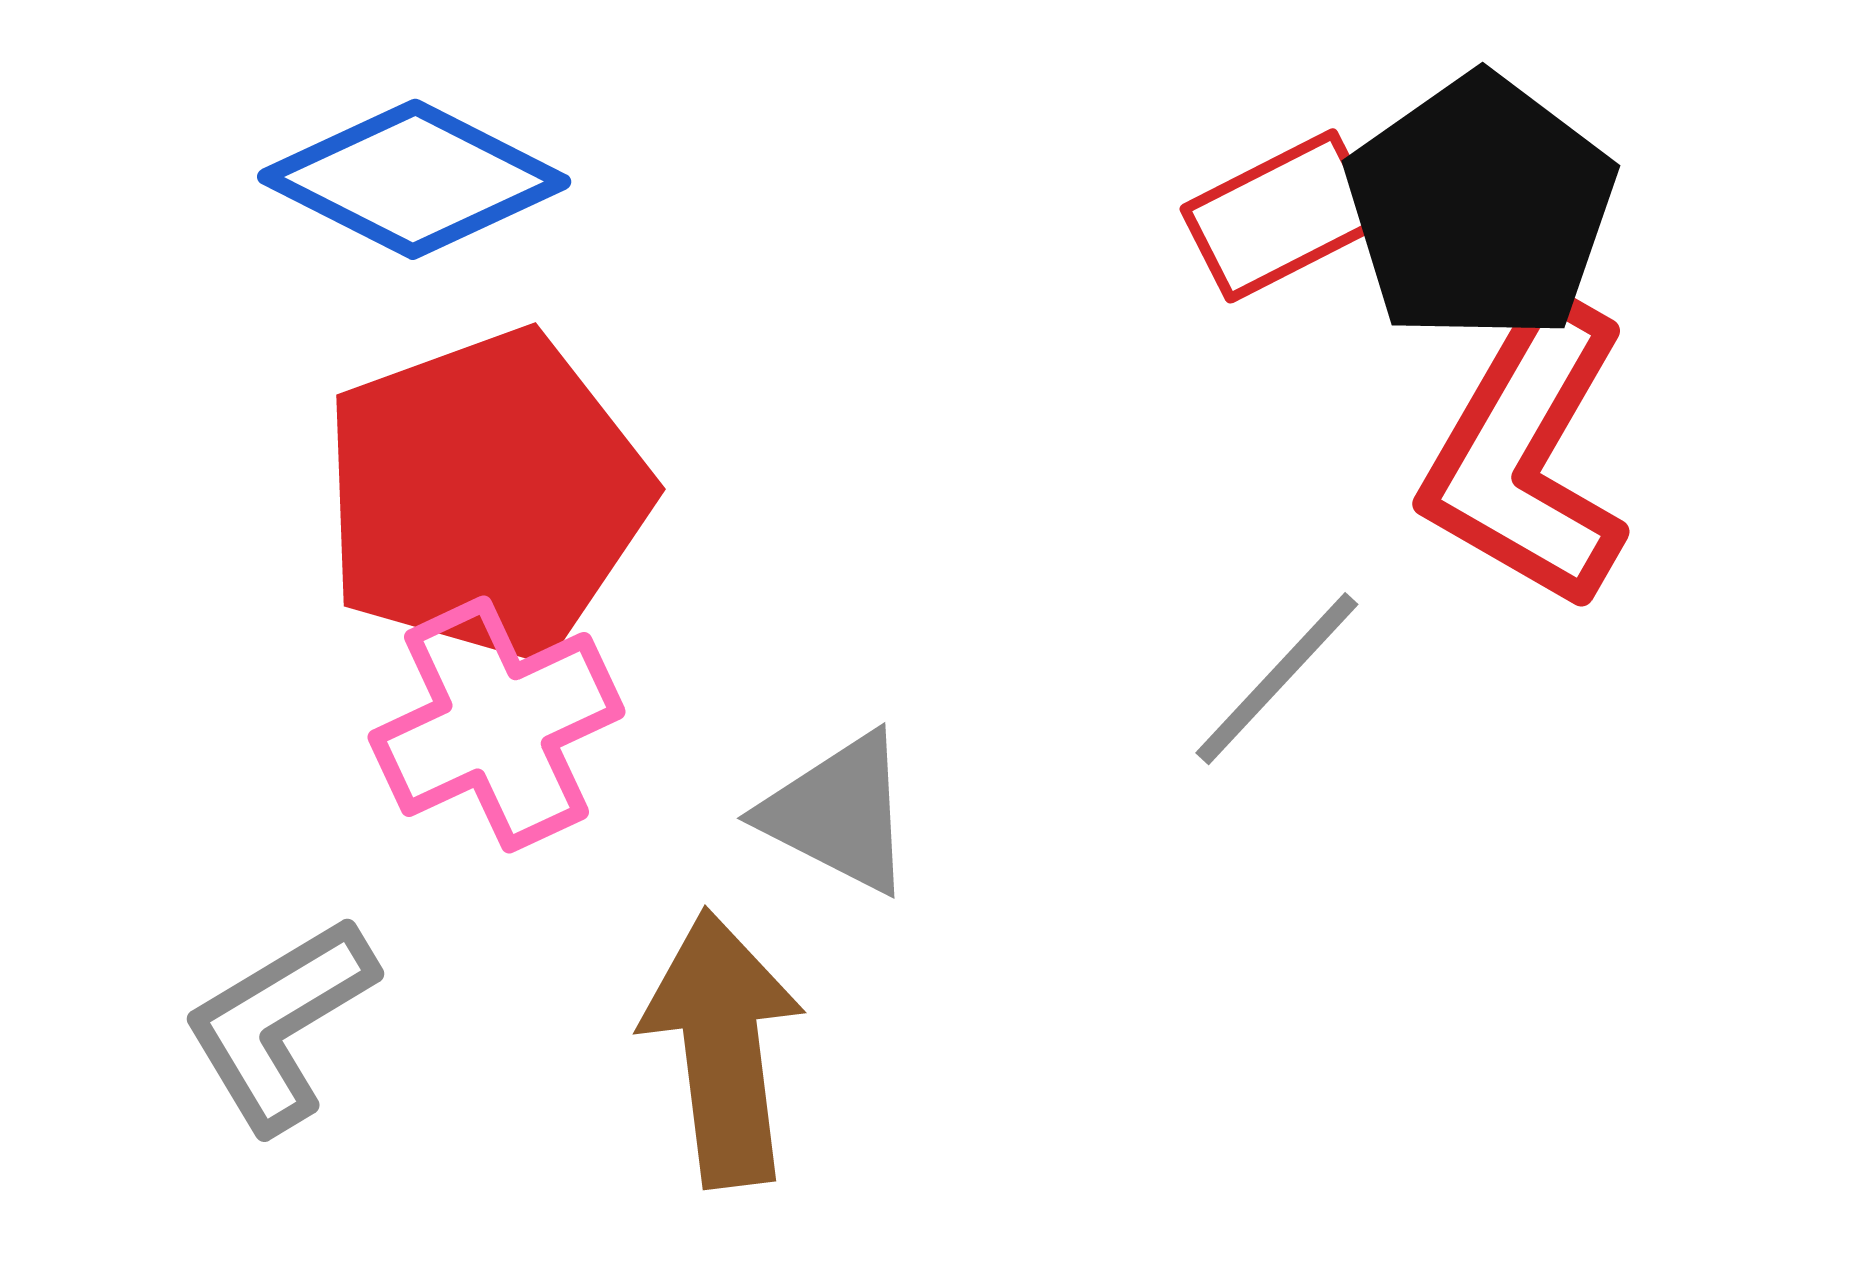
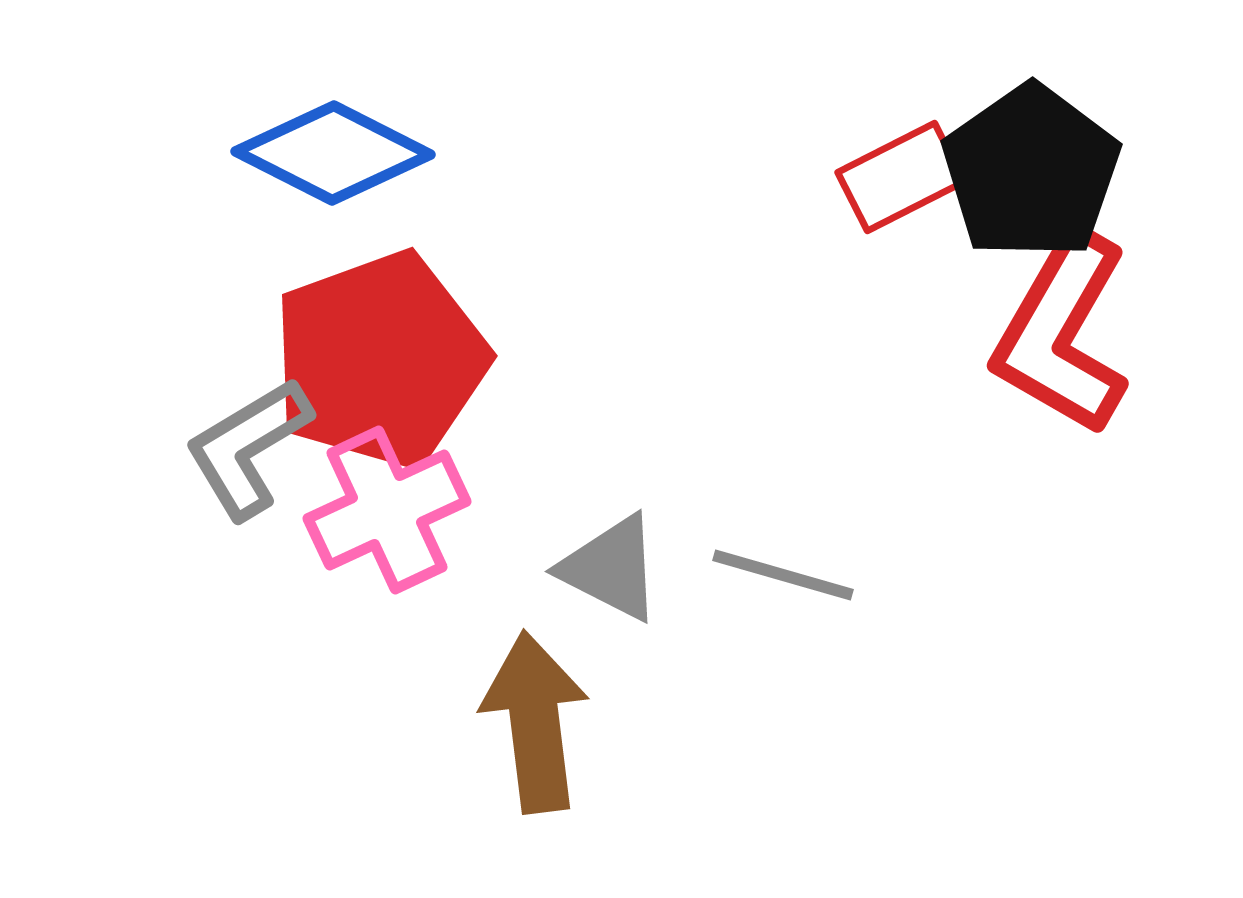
gray line: (1277, 679) -> (783, 575), moved, turned 63
gray L-shape: (280, 1024) -> (248, 448), moved

